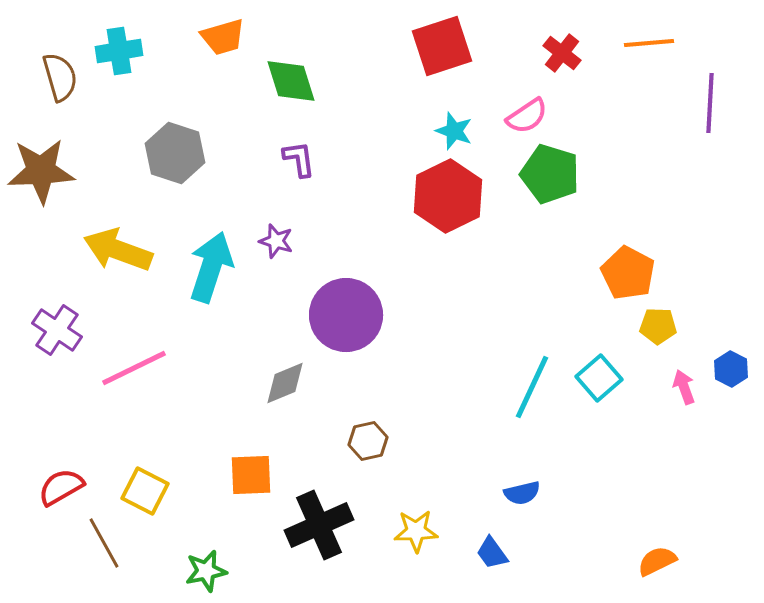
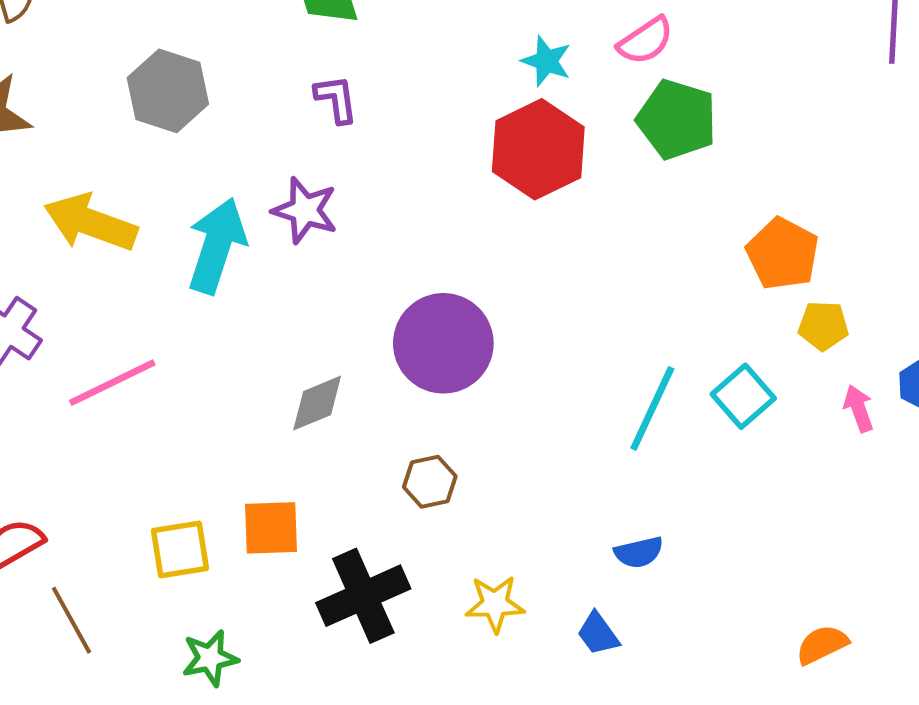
purple star: (276, 241) -> (305, 210), size x1.4
purple circle: (346, 315) -> (443, 343), moved
yellow square: (145, 491) -> (180, 550), moved, turned -36

